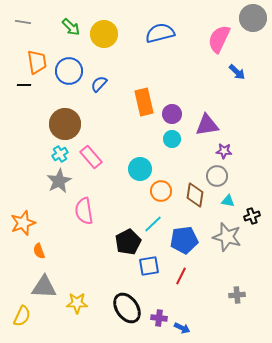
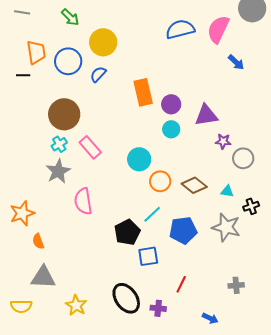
blue semicircle: (160, 33) -> (180, 29), moved
yellow circle: (104, 34) -> (103, 42), moved
gray circle: (217, 176) -> (243, 158), moved
brown diamond: (195, 195) -> (194, 185), turned -60
red line: (181, 276) -> (181, 284), moved
yellow star: (77, 303) -> (76, 305), moved, turned 30
yellow semicircle: (22, 316) -> (21, 306), turned 65
blue arrow: (182, 328) -> (210, 318), moved

